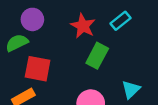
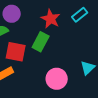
green rectangle: (97, 56) -> (41, 42), moved

